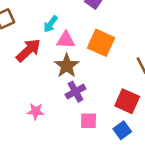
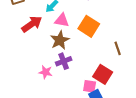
pink star: (36, 111) -> (46, 72), moved
pink square: (89, 121) -> (90, 86), moved

